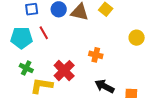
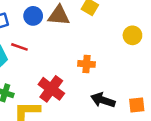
red line: (44, 33) -> (19, 47), turned -32

